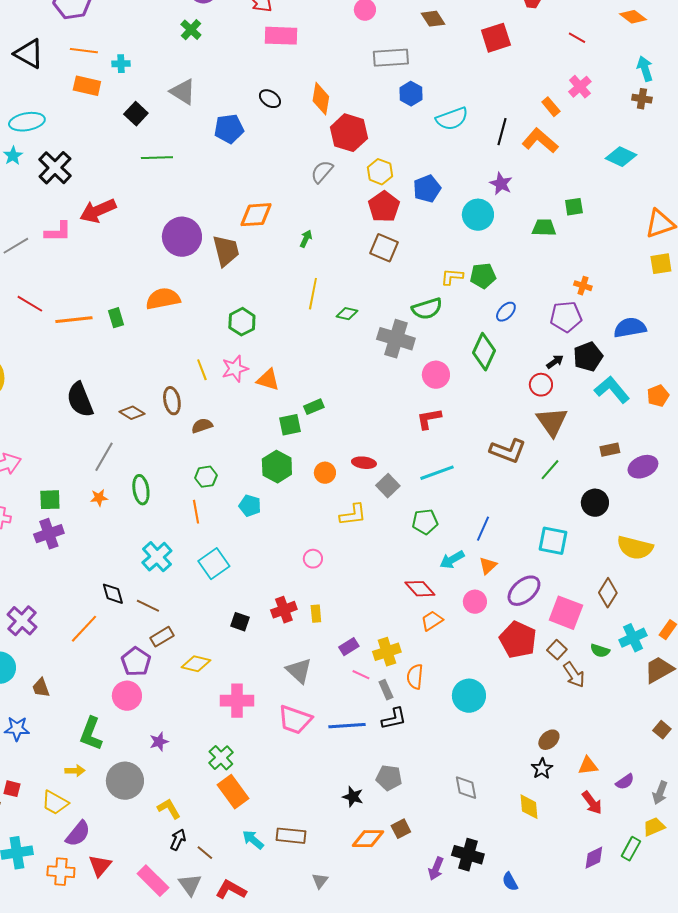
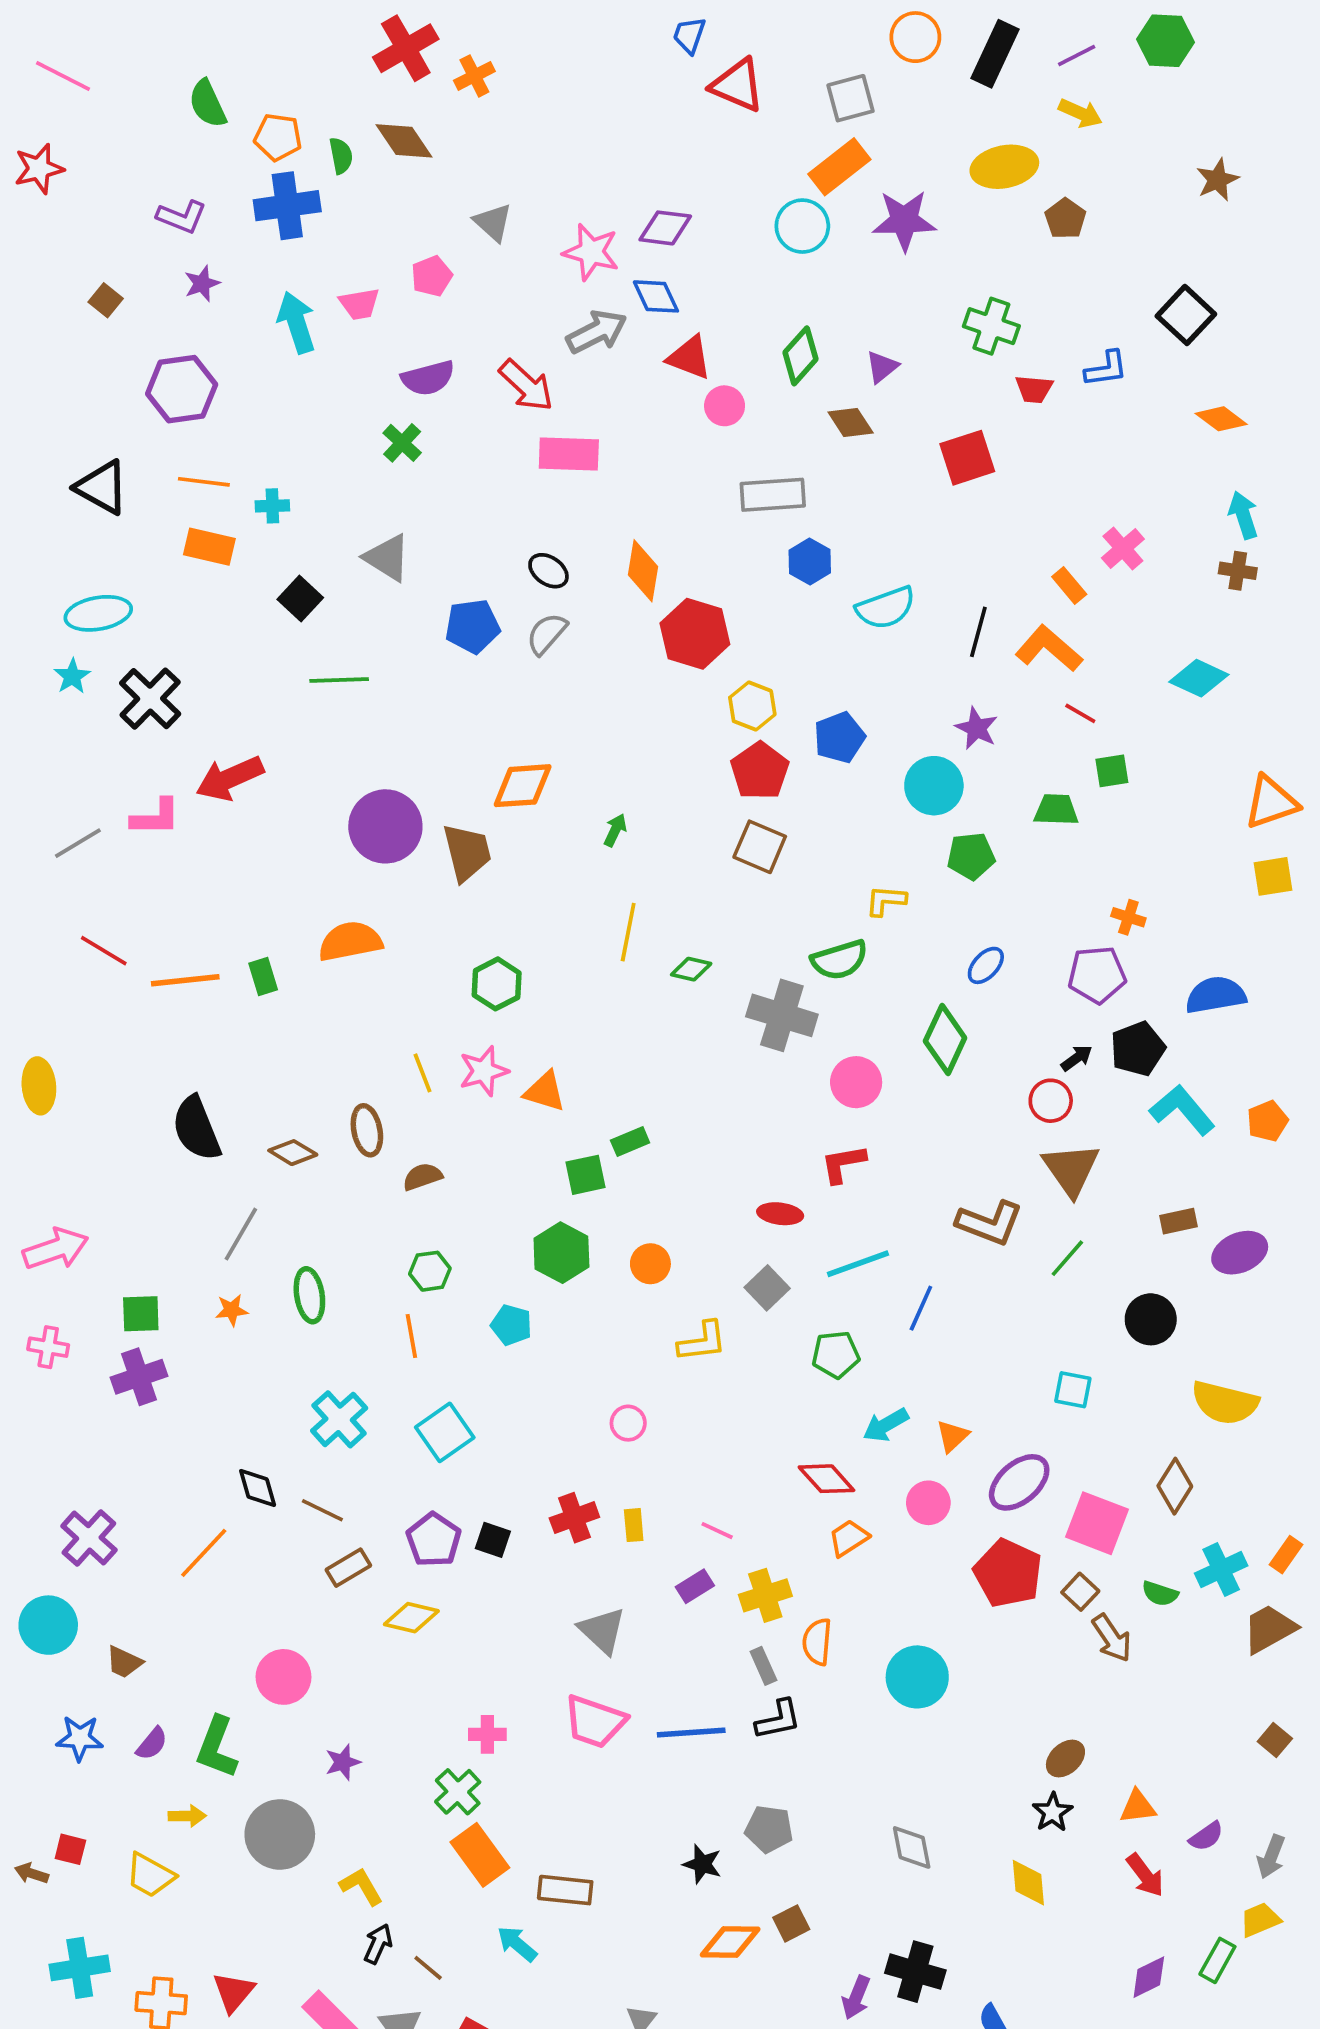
red line: (577, 38) -> (1080, 713), moved
gray semicircle: (322, 172) -> (547, 634), moved
green pentagon: (483, 276) -> (971, 856), moved
red ellipse: (364, 463) -> (780, 1214), moved
blue line: (483, 529) -> (921, 1308), moved
cyan square: (553, 541) -> (1073, 1390), size x0.7
purple pentagon: (136, 662) -> (434, 1540), moved
pink line: (361, 675) -> (717, 1531), moved
brown trapezoid: (41, 688) -> (124, 1662), turned -45
pink cross: (237, 701) -> (487, 1734), moved, size x0.6
purple semicircle: (78, 834) -> (152, 1744), moved, size x0.7
brown rectangle: (291, 836) -> (565, 1890), moved

